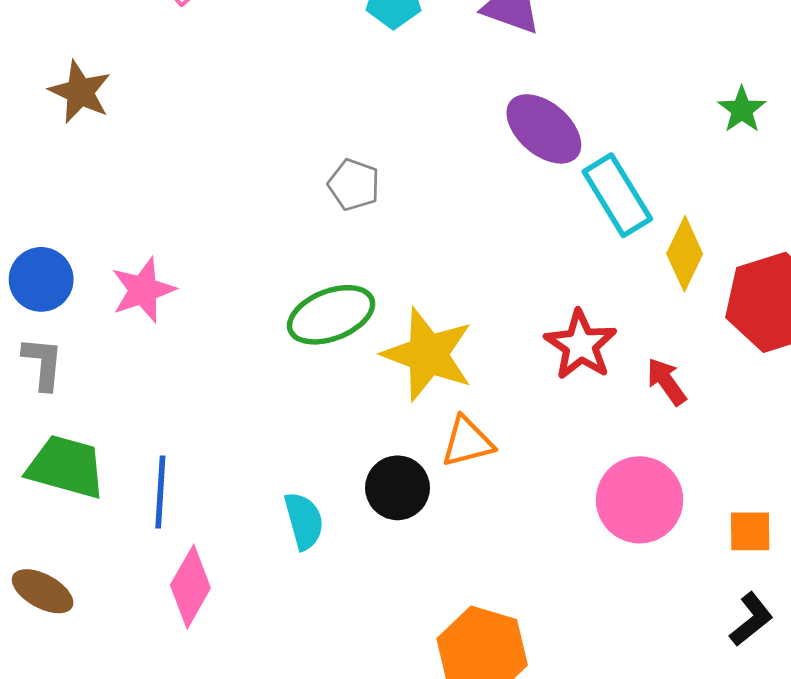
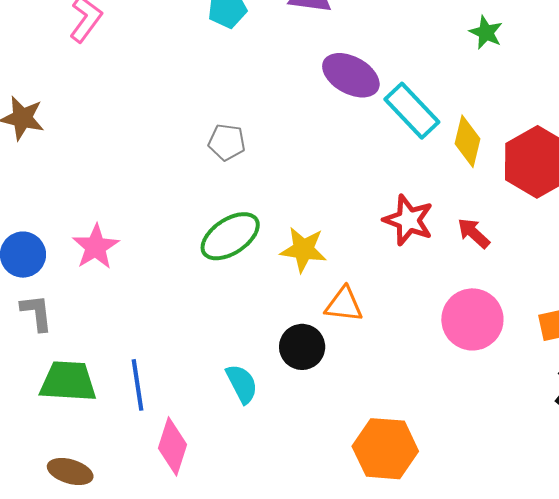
yellow star: (428, 354) -> (303, 250), size x0.7
orange triangle: (467, 442) -> (344, 305), turned 33

